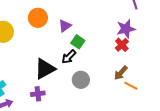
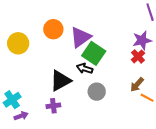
purple triangle: (65, 26) -> (81, 37), size x1.6
green square: (78, 42) -> (94, 53), size x1.6
black arrow: (69, 57) -> (85, 68), turned 63

